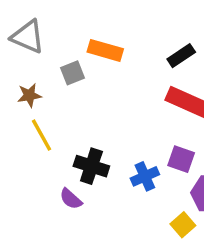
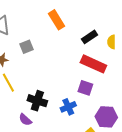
orange rectangle: (105, 50) -> (57, 20), moved, turned 42
purple square: (181, 159) -> (85, 88), moved

